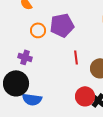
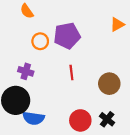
red line: (76, 57) -> (71, 72), moved
red circle: (85, 96) -> (80, 120), moved

